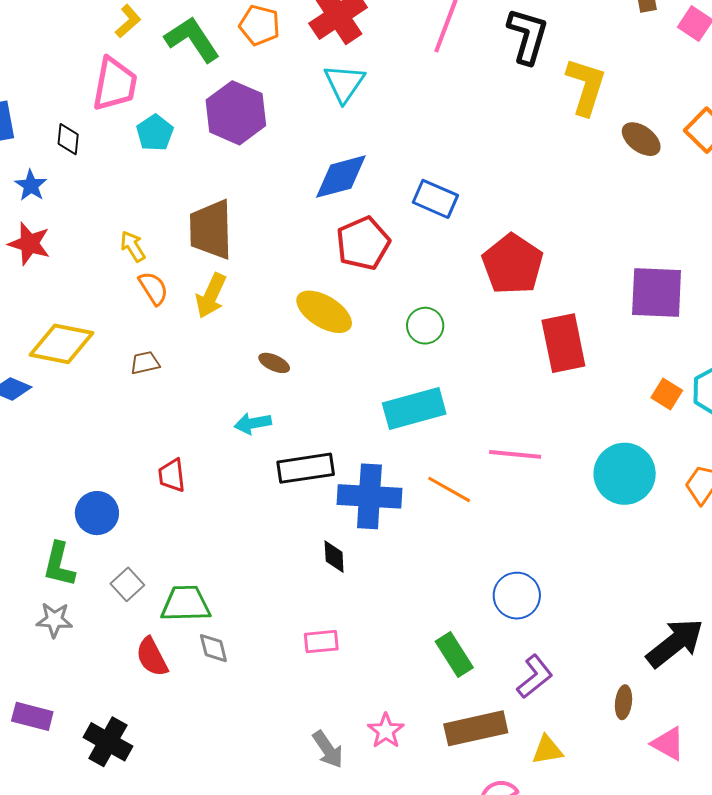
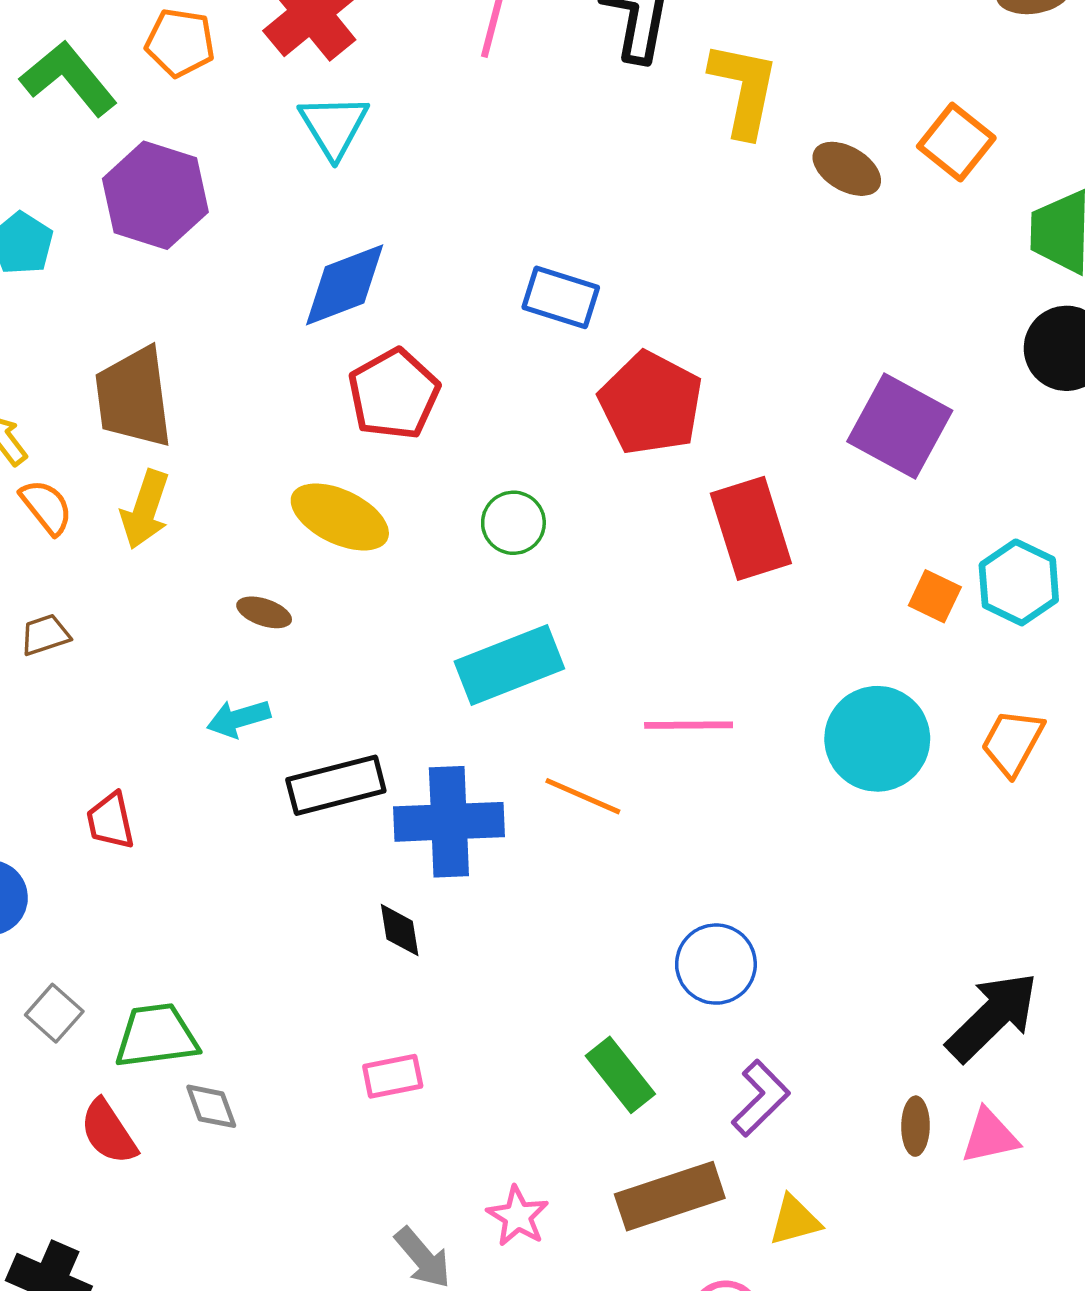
blue rectangle: (435, 199) -> (561, 297), moved
purple square: (657, 292) -> (900, 426), turned 32
pink triangle: (668, 744) -> (990, 1136), moved, turned -36

